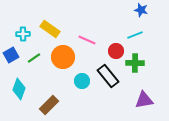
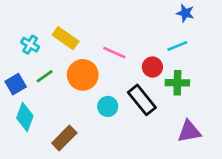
cyan cross: (23, 34) -> (30, 45), turned 32
blue square: (11, 55) -> (16, 84), moved

